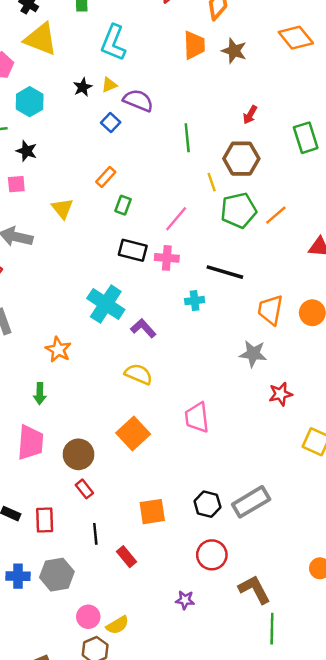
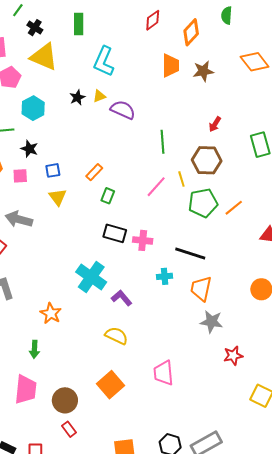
brown star: (234, 51) -> (203, 71), turned -30
blue square: (111, 123) -> (53, 170), moved, turned 35
pink line: (176, 219) -> (156, 187), moved
orange trapezoid: (270, 310) -> (201, 289), moved

